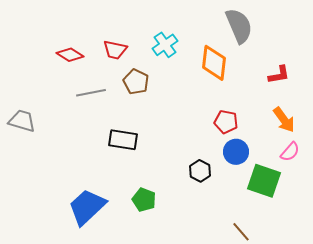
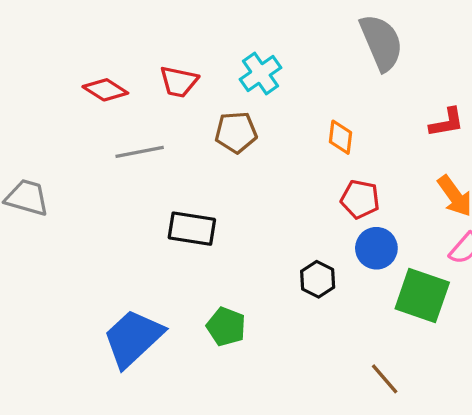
orange diamond: (214, 63) -> (340, 137), moved, size x0.6
brown pentagon: (136, 82) -> (236, 132), moved, turned -30

